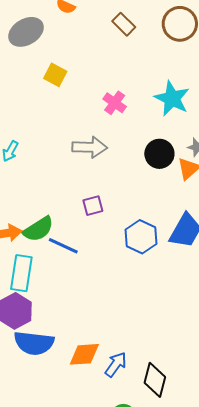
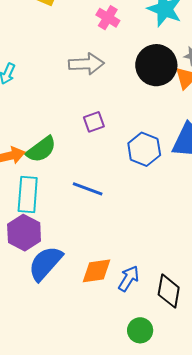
black circle: (159, 154) -> (156, 65), size x1.4
blue line: (63, 246) -> (88, 189), moved
blue semicircle: (34, 343) -> (45, 263), turned 129

